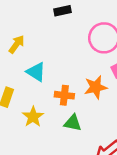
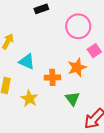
green triangle: (73, 123) -> (72, 99), moved, turned 49

